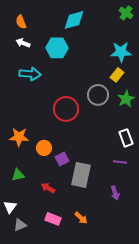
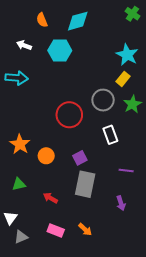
orange semicircle: (21, 22) -> (42, 20), moved
cyan star: (121, 52) -> (127, 55), turned 30
cyan arrow: (30, 74) -> (17, 78), moved
orange star: (19, 137) -> (20, 144), turned 30
white rectangle: (126, 138) -> (110, 135), moved
purple square: (62, 159) -> (80, 158), moved

